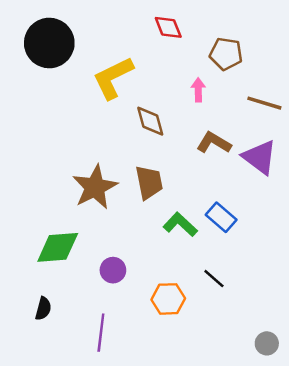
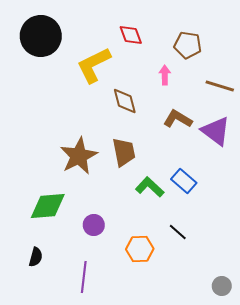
red diamond: (168, 27) -> (131, 35), moved

